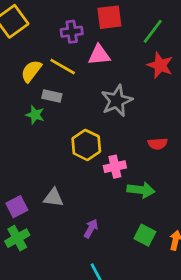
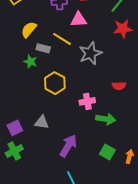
red star: (160, 65) -> (123, 29), turned -30
yellow line: (63, 67) -> (62, 39), moved
yellow hexagon: (86, 145) -> (55, 83), moved
purple arrow: (91, 229) -> (68, 146), size x1.6

